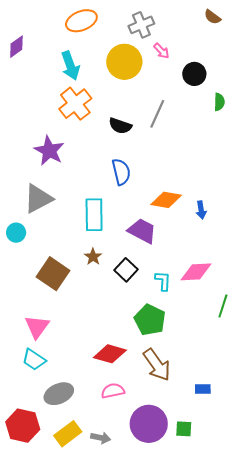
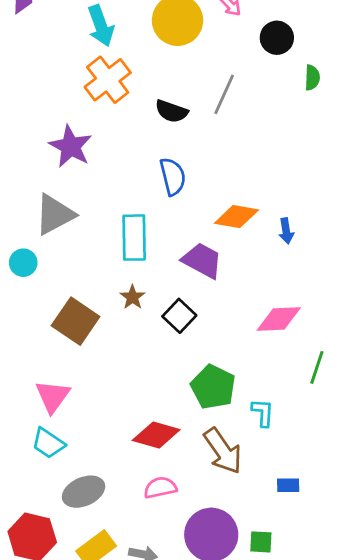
cyan L-shape: (163, 281) -> (263, 413), moved

